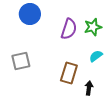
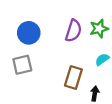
blue circle: (30, 14) -> (29, 33), moved

